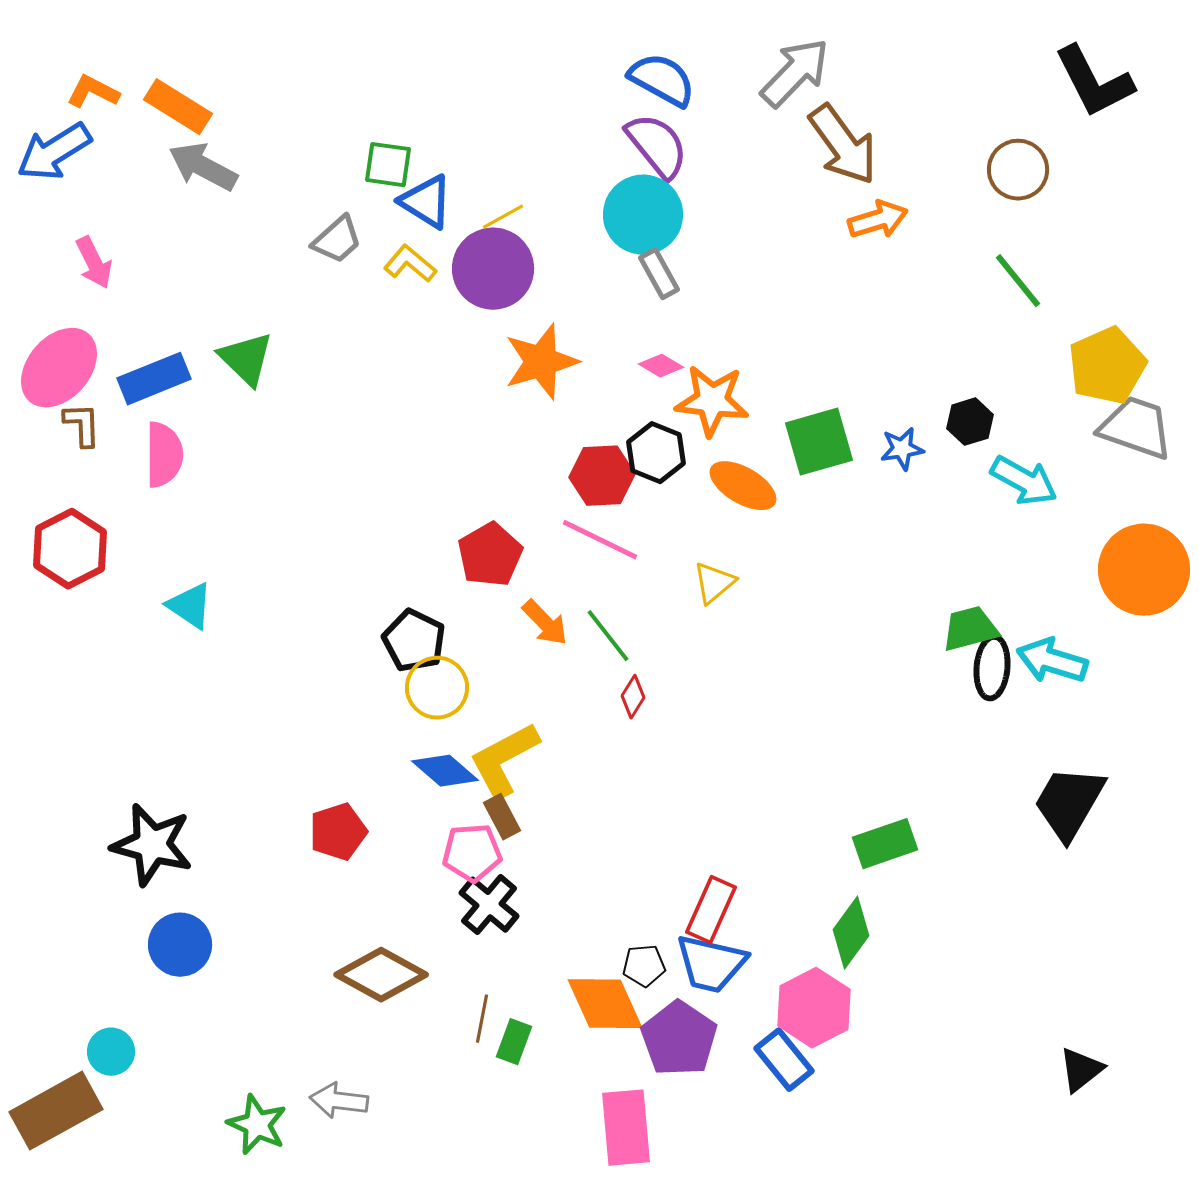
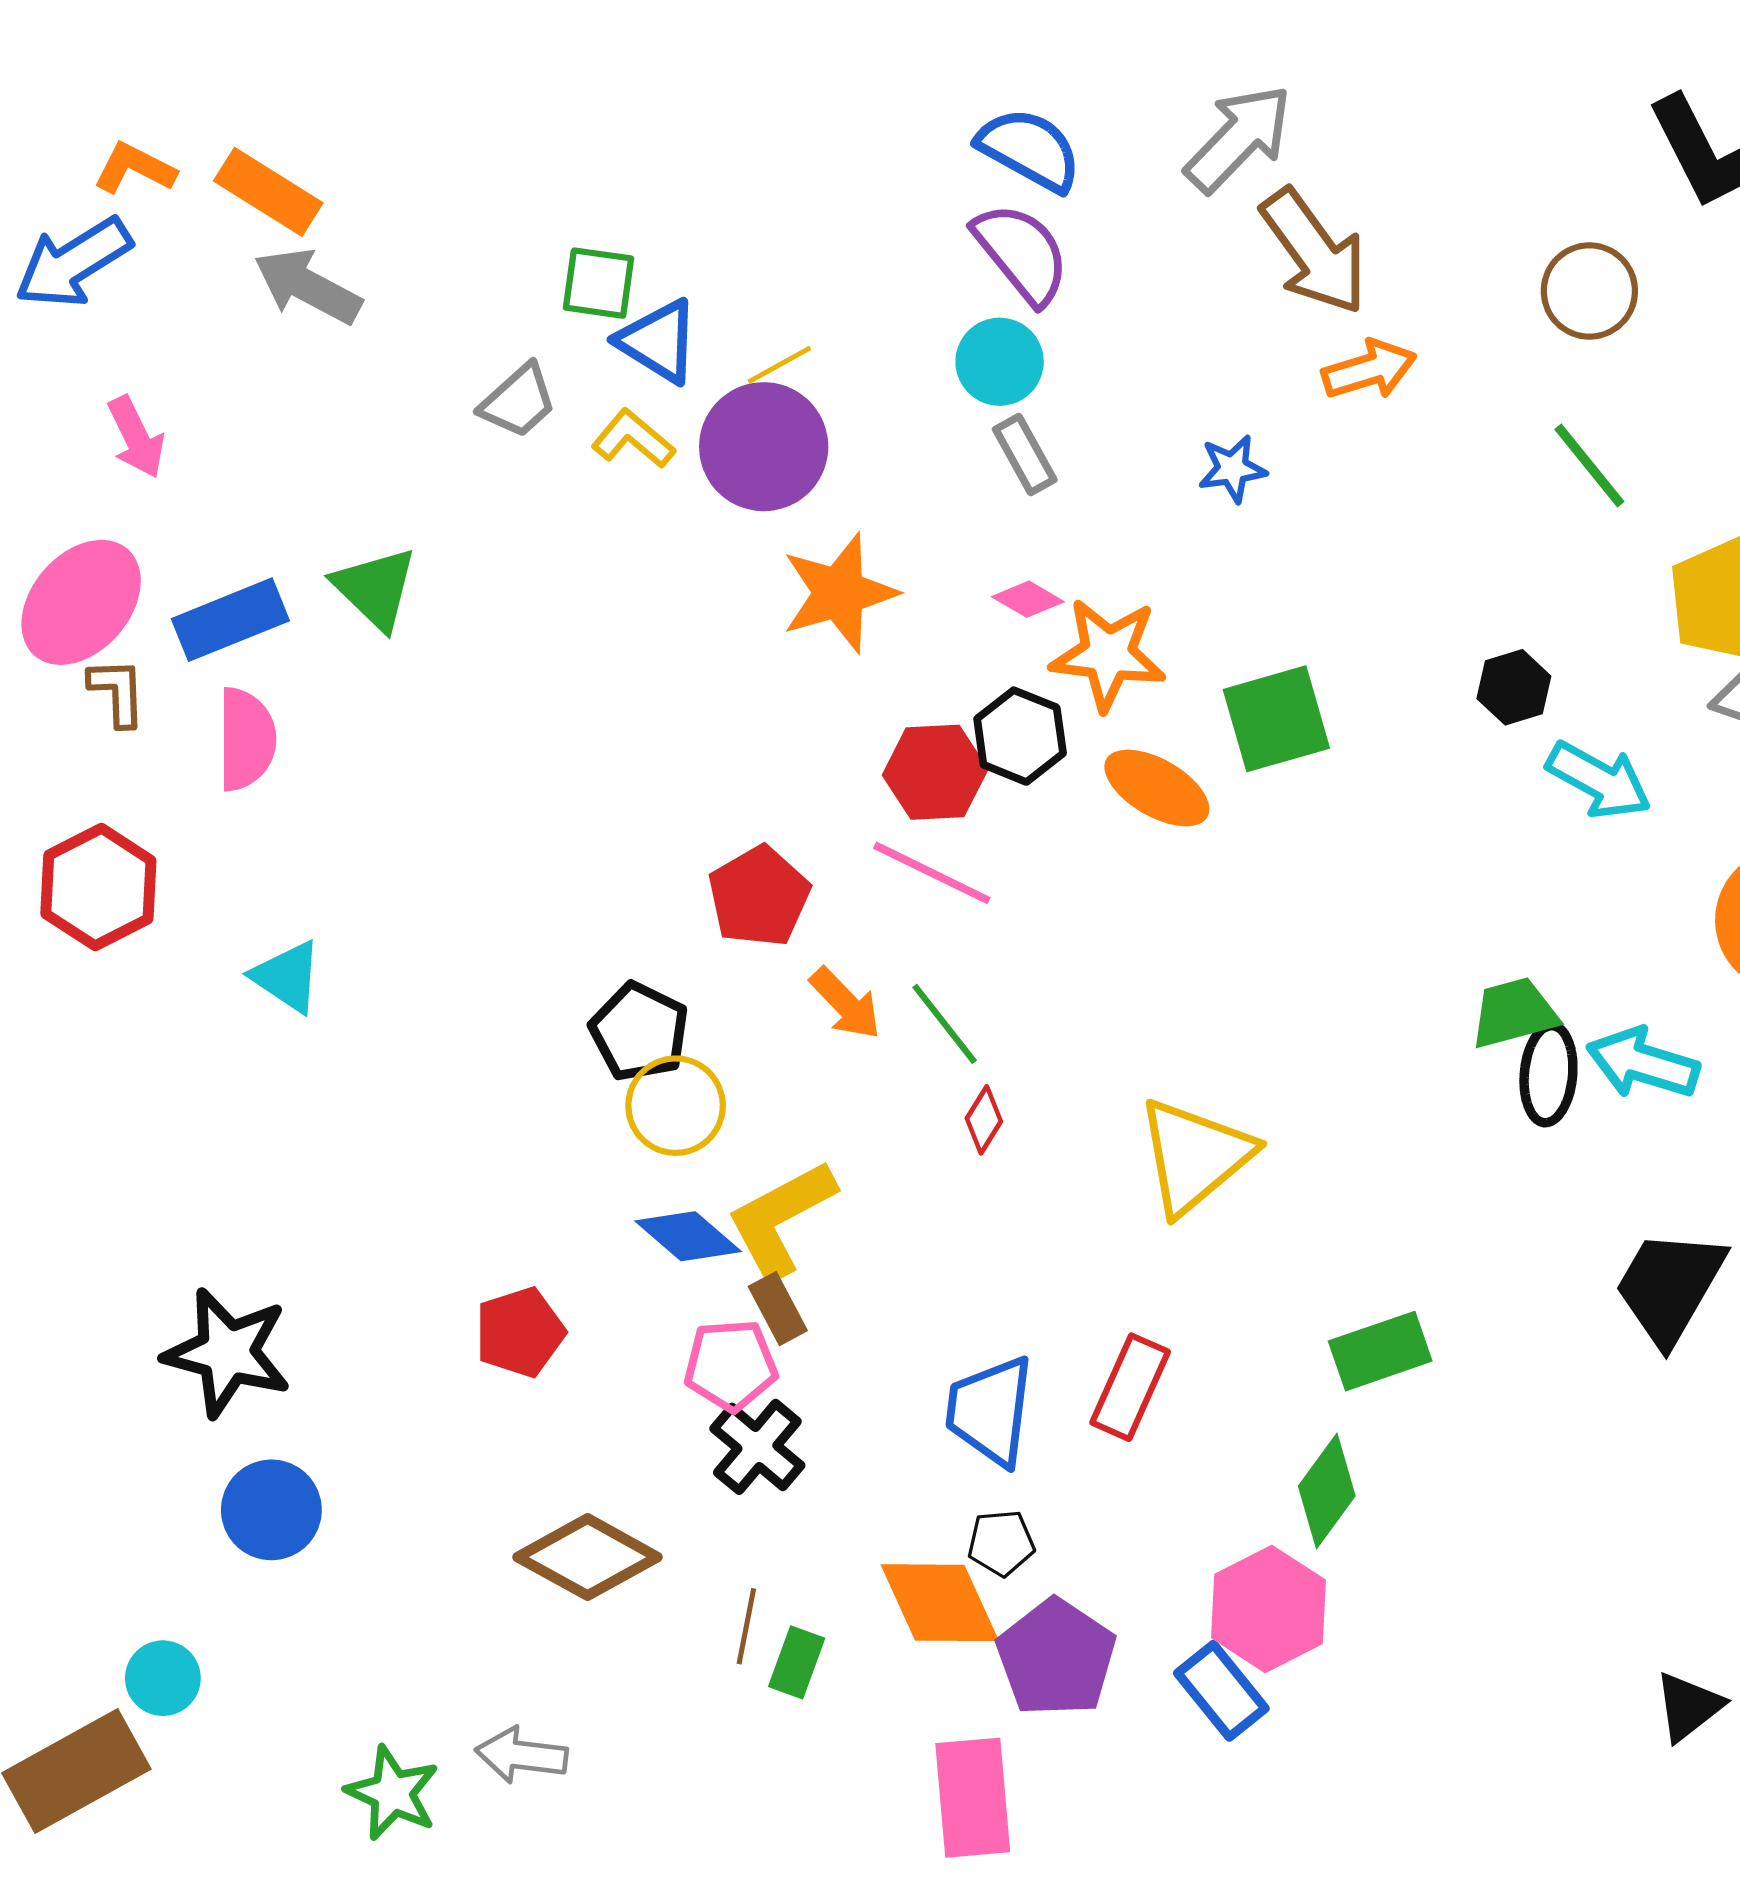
cyan circle: (643, 215) -> (1000, 362), size x0.7
blue star: (902, 449) -> (1232, 469), moved
yellow triangle: (714, 583) -> (1195, 1156), moved, size x1.8
red rectangle: (711, 910) -> (1130, 1387), moved
blue trapezoid: (711, 964) -> (990, 1411), moved, turned 84

